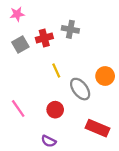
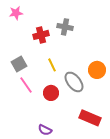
gray square: (20, 45) -> (19, 64), moved
pink line: (18, 109) -> (26, 85), moved
red circle: (55, 110) -> (51, 93), moved

